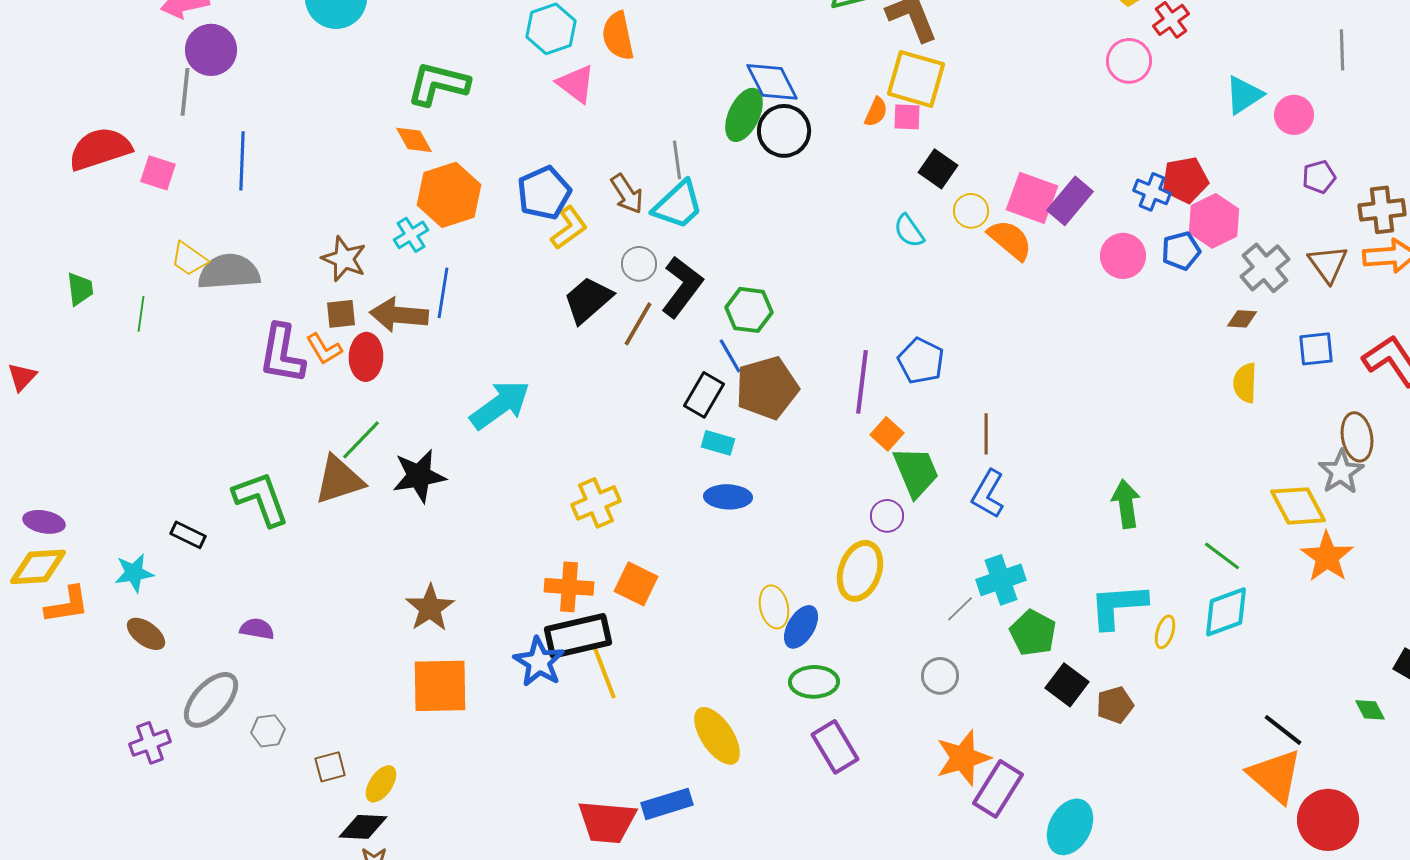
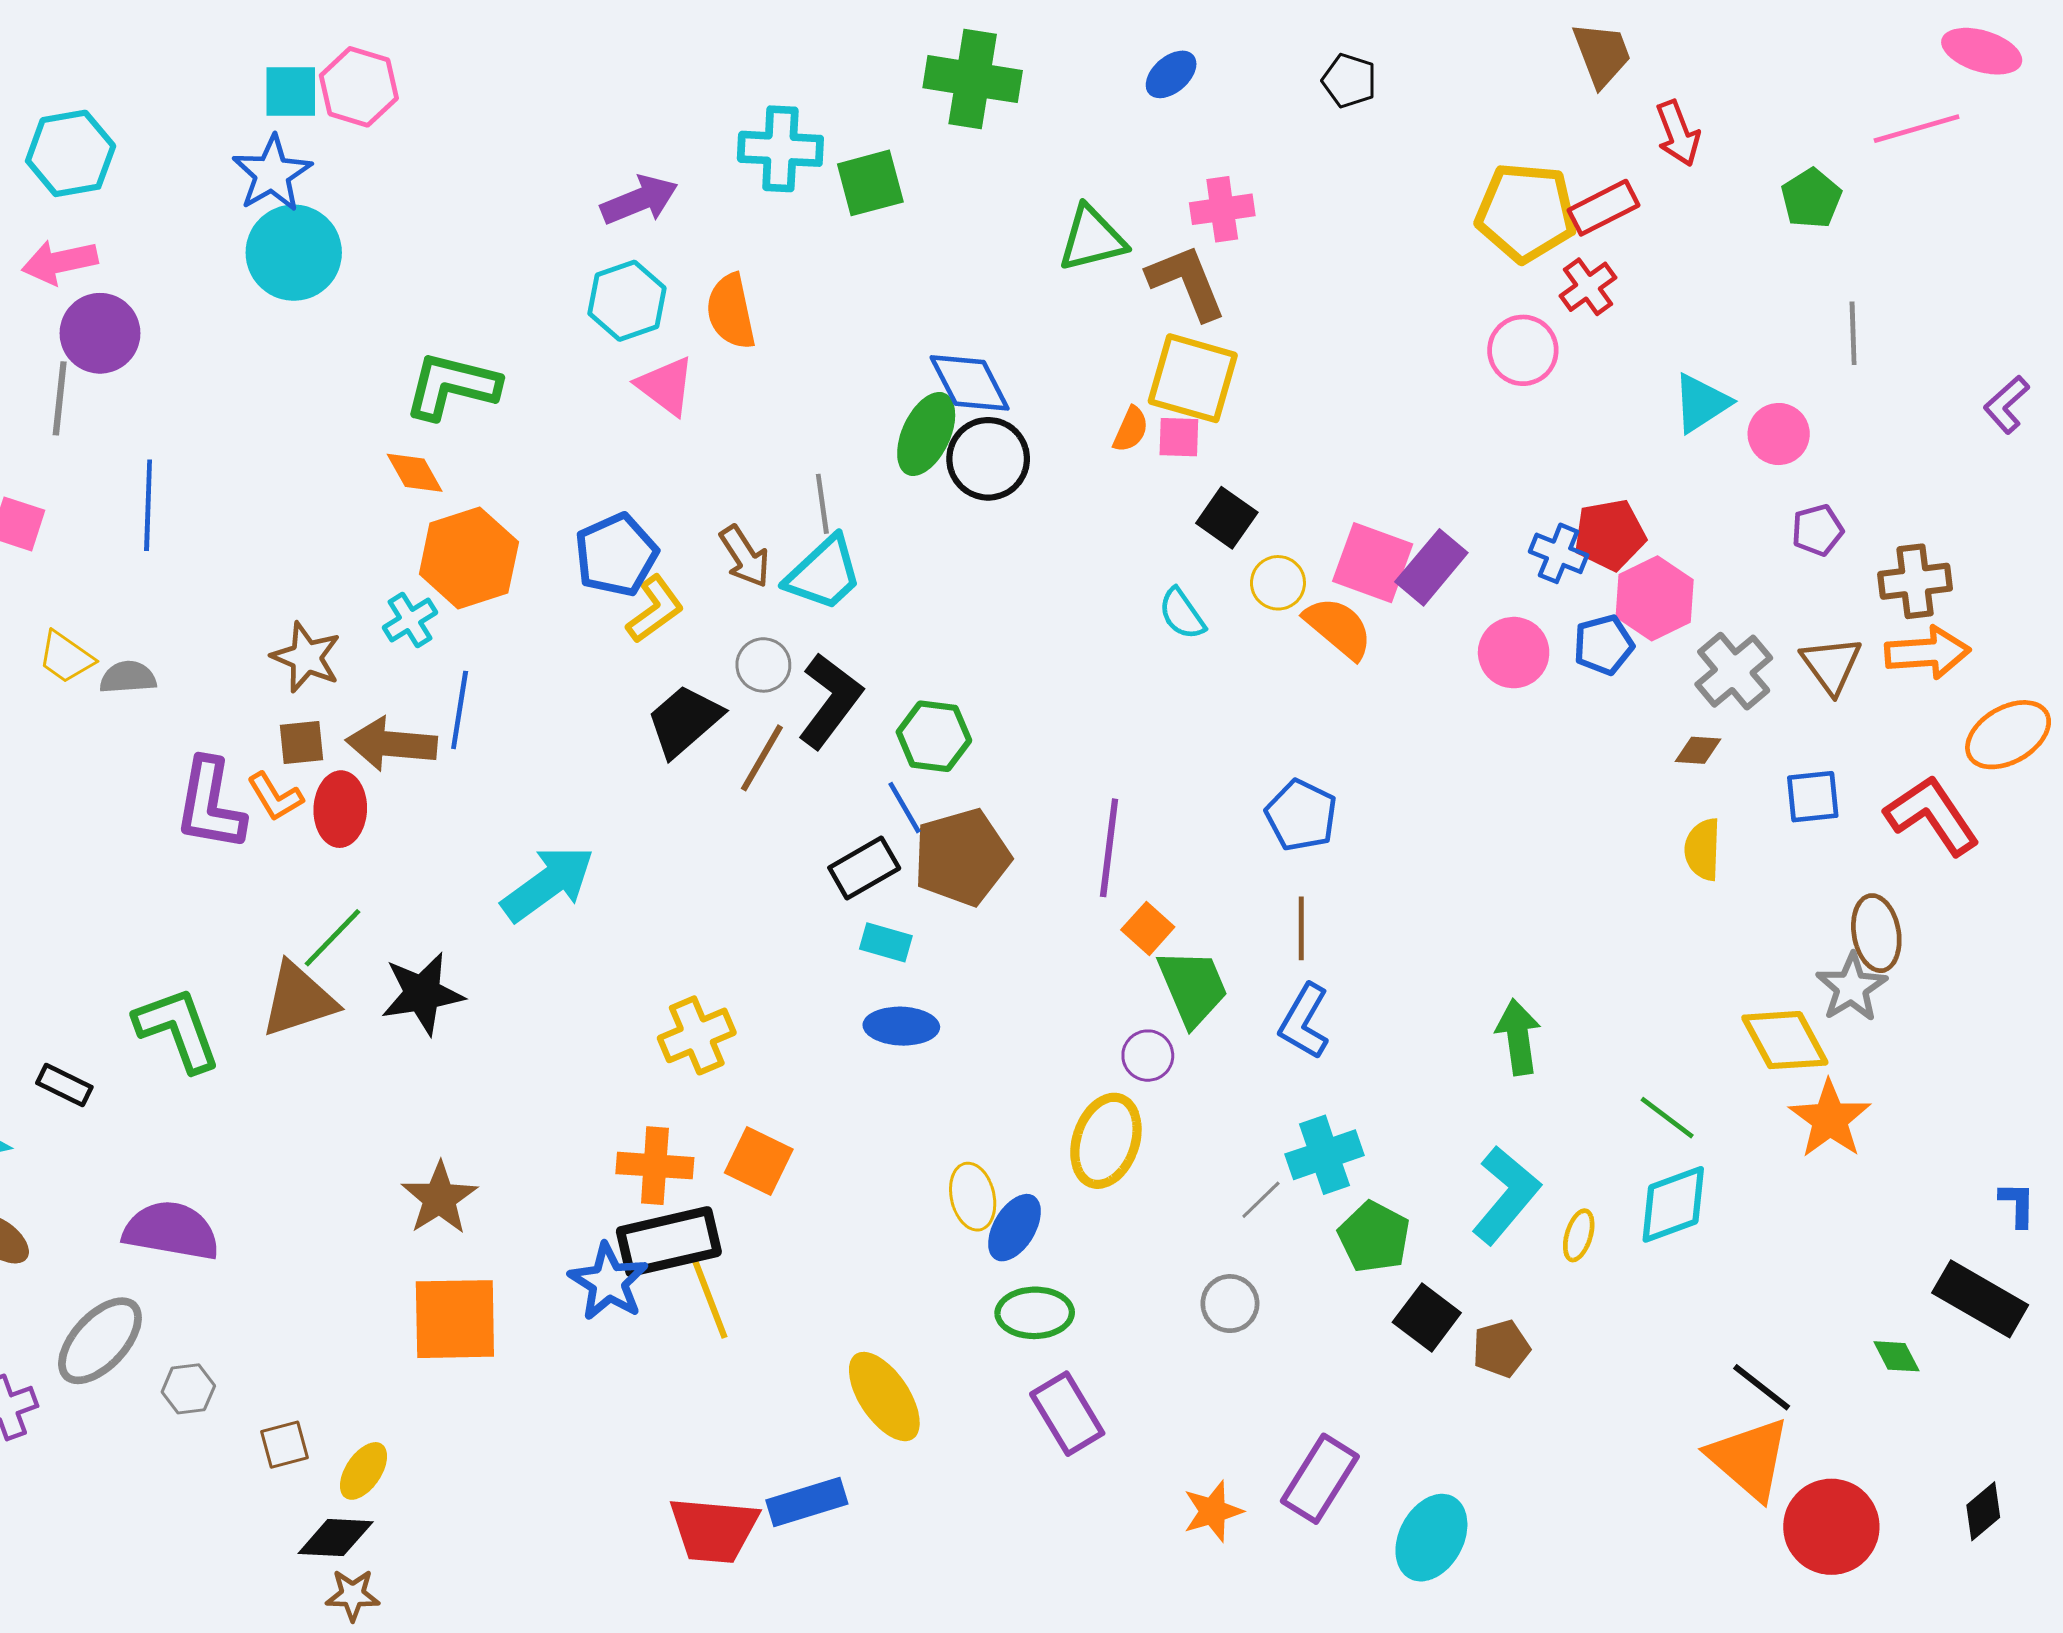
gray semicircle: (229, 272) -> (128, 677), size x0.6
blue pentagon: (921, 361) -> (1301, 815), moved
black rectangle: (704, 395) -> (864, 868), turned 30
cyan L-shape: (1118, 606) -> (1506, 1195), turned 134
purple semicircle: (257, 629) -> (171, 1231), size x1.8
orange star: (963, 758) -> (1213, 1511), moved, size x0.7

